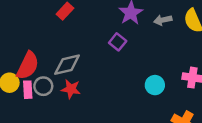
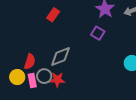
red semicircle: (28, 66) -> (30, 62), size x0.7
red star: (71, 89) -> (57, 80), moved

